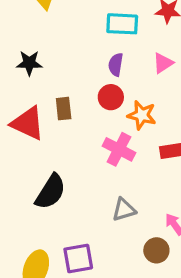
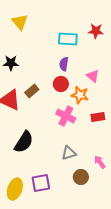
pink triangle: (163, 63) -> (93, 76), moved, turned -48
brown rectangle: (64, 109) -> (32, 91), turned 56
brown circle: (156, 250) -> (81, 177), moved

